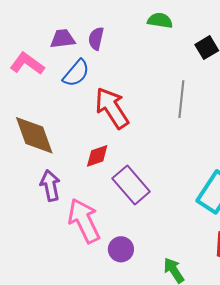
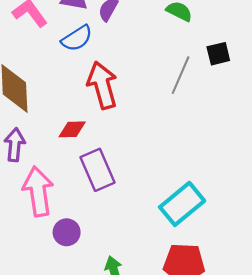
gray line: (181, 99) -> (181, 75), moved

